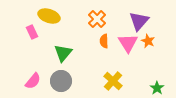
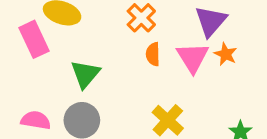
pink rectangle: (32, 32) -> (34, 39), size x1.5
pink semicircle: (33, 81) -> (36, 120), turned -120

